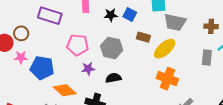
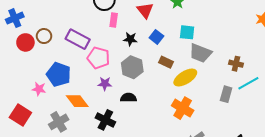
black star: (111, 15) -> (130, 39), moved
purple rectangle: (50, 16) -> (78, 39), moved
pink star: (21, 57) -> (39, 89), moved

